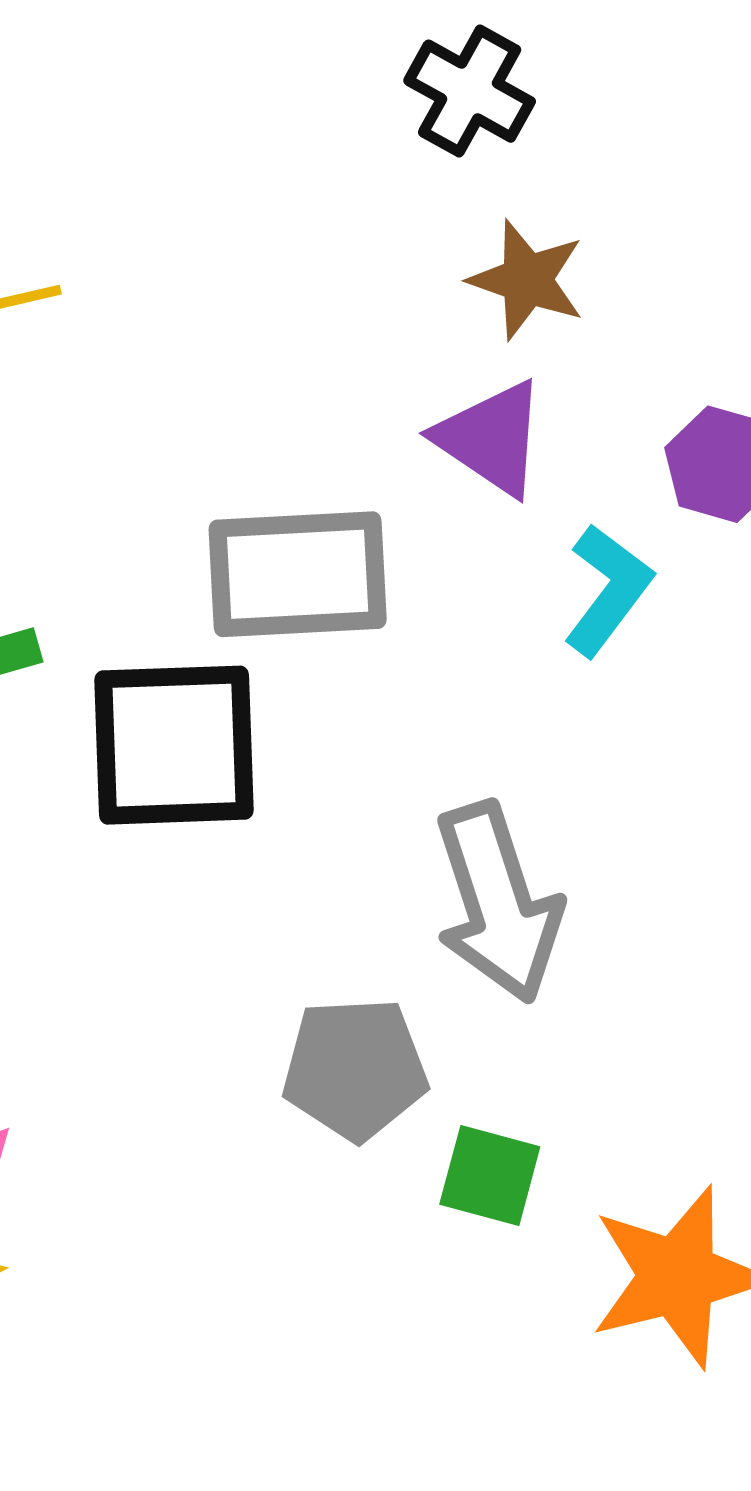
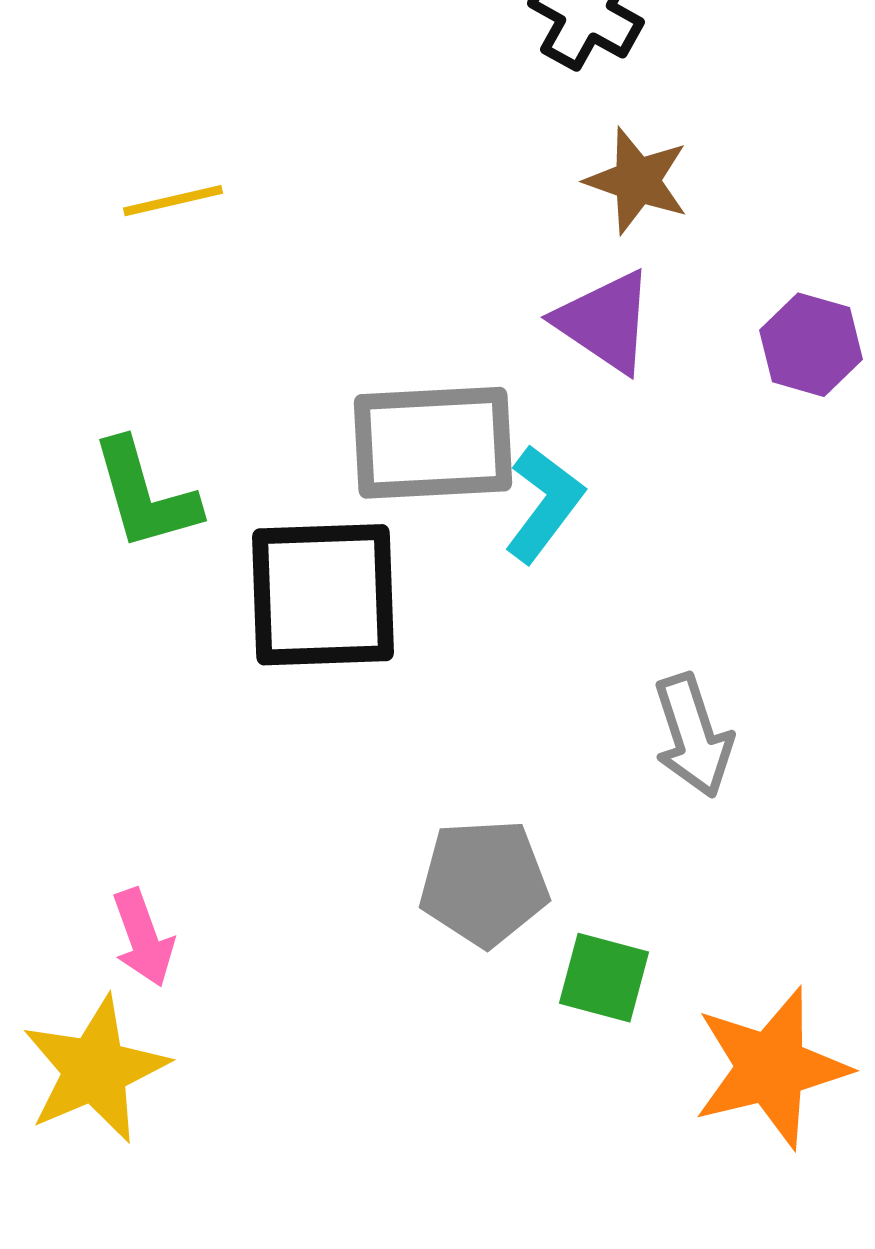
cyan L-shape: (608, 590) -> (544, 504), moved
gray arrow: (498, 902) -> (693, 736), moved, size x0.7

